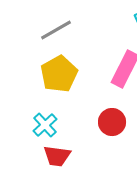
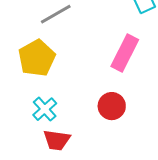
yellow pentagon: (59, 74) -> (37, 58), moved

